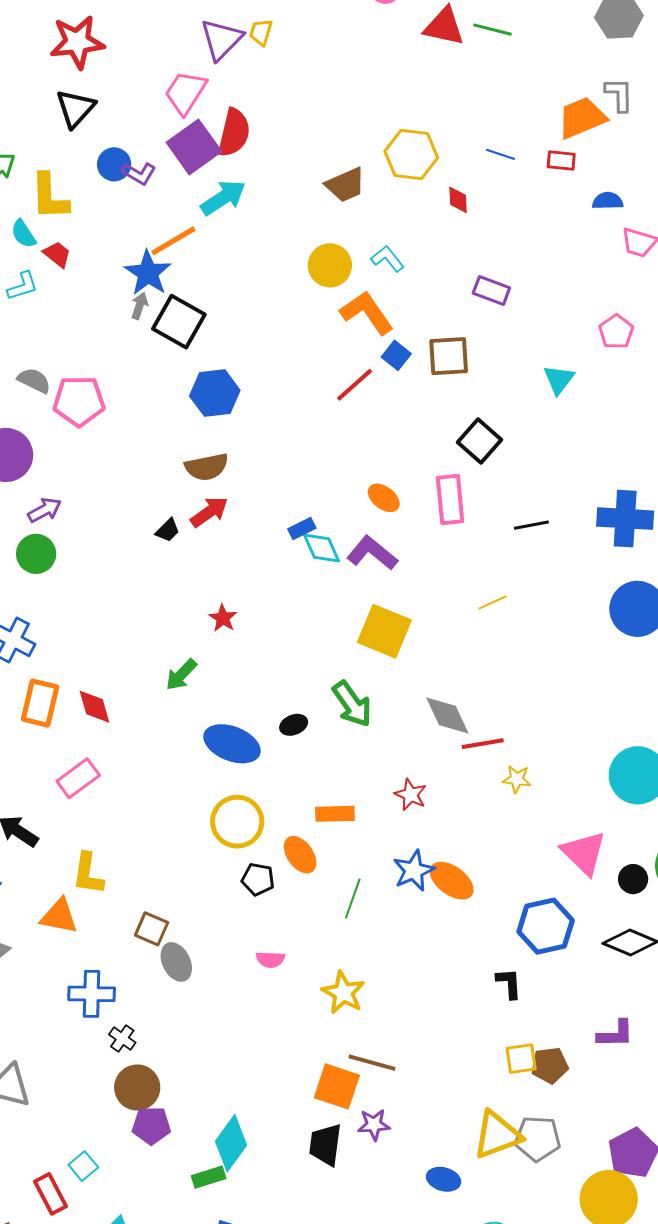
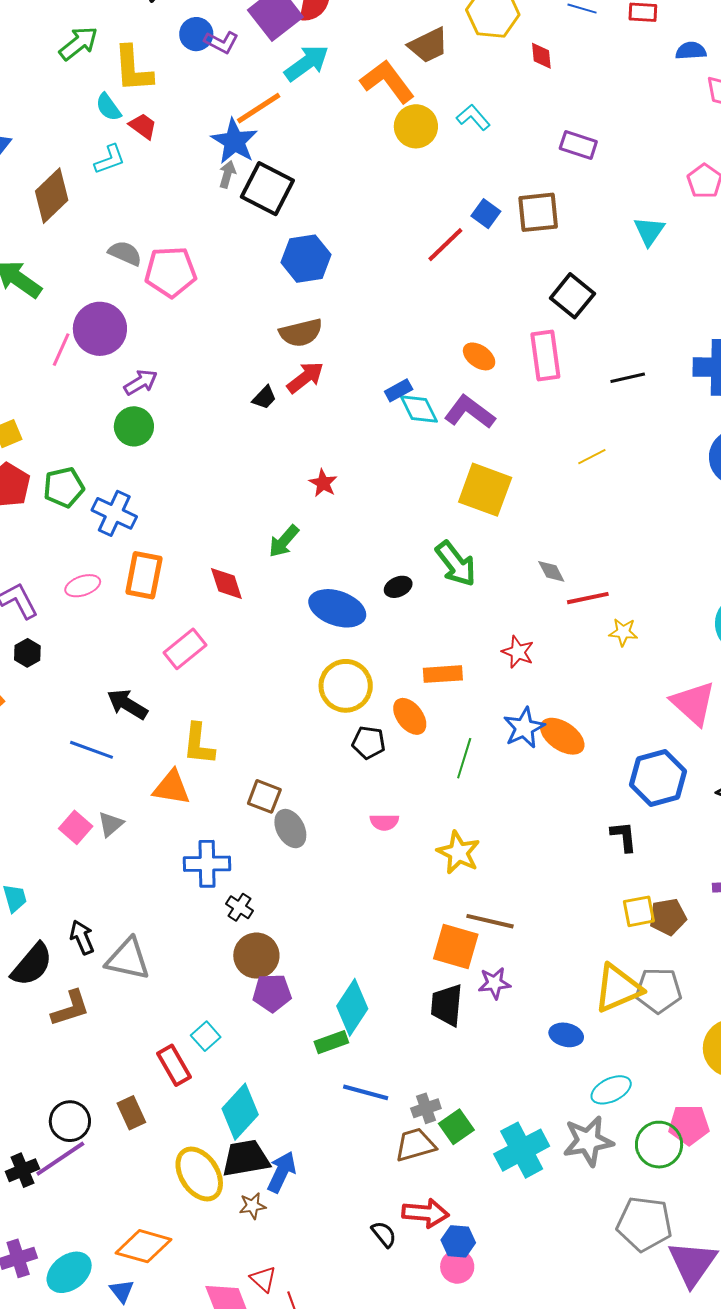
orange L-shape: (367, 313) -> (387, 81), moved
red diamond: (95, 707) -> (226, 583), moved
gray diamond: (447, 715) -> (551, 571), size x0.6

